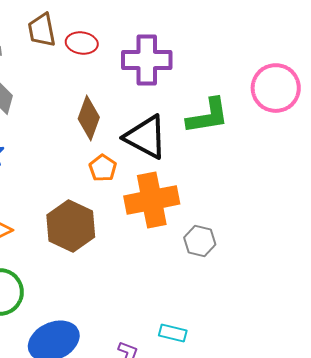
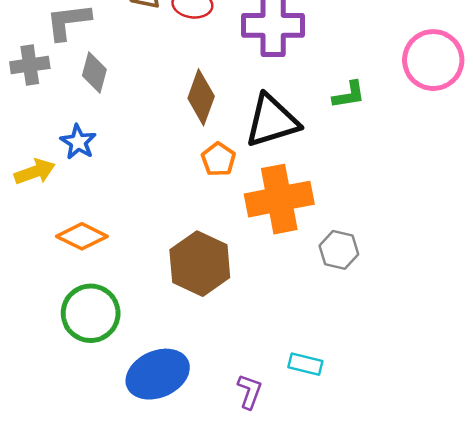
green L-shape: (208, 116) -> (349, 95), size x0.6
black triangle: (146, 137) -> (272, 121), turned -45
brown hexagon: (71, 226) -> (200, 264), moved

